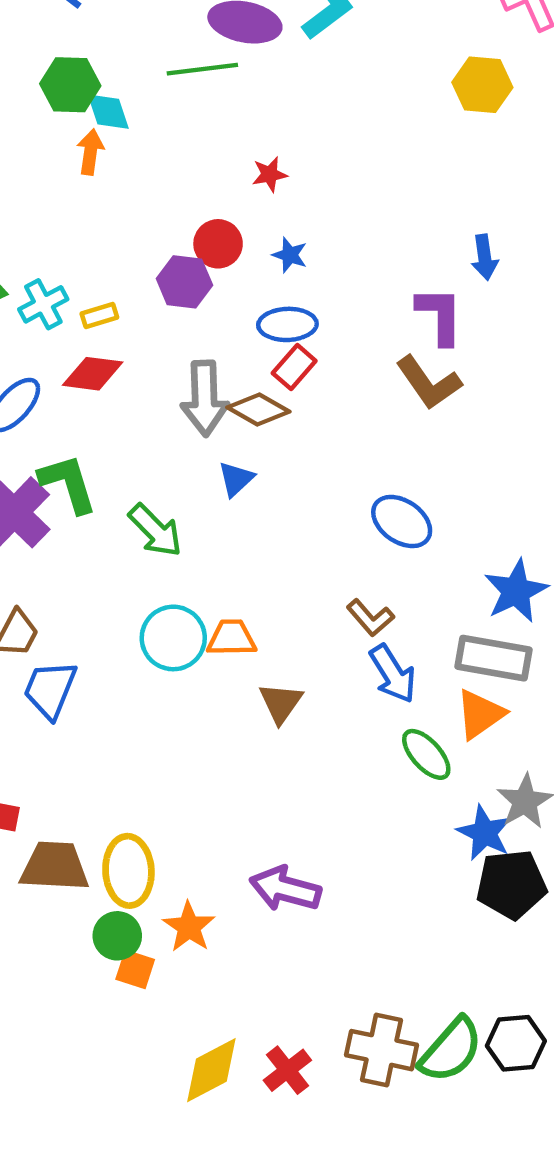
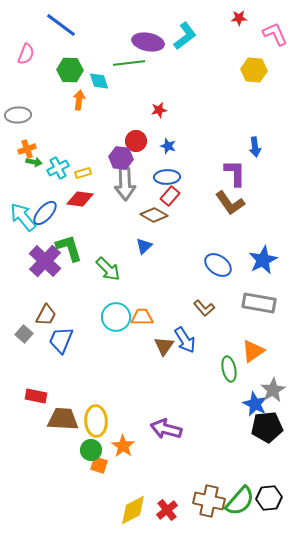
cyan diamond: (108, 112) -> (99, 81), moved
gray arrow: (205, 398) -> (125, 184), moved
blue star: (516, 591) -> (263, 260), moved
gray rectangle: (493, 658) -> (259, 303), moved
blue arrow: (393, 674) -> (185, 340), moved
green ellipse: (426, 754) -> (229, 369), turned 30

